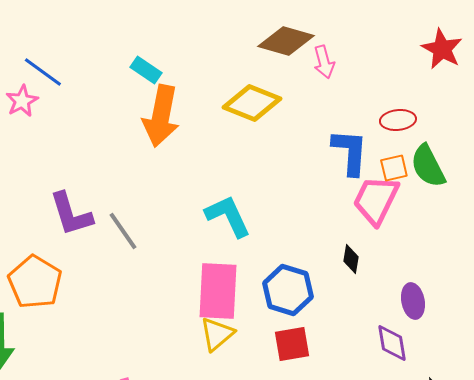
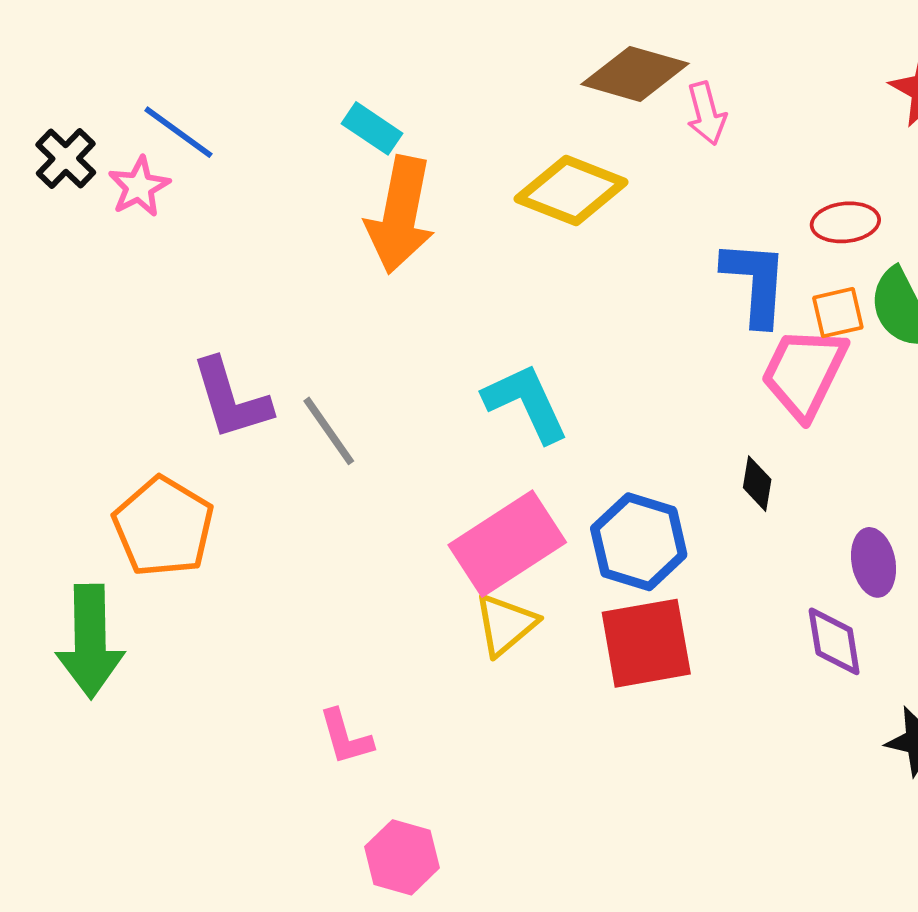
pink rectangle: (218, 291) -> (507, 544), turned 54
red square: (292, 344) -> (646, 643), size x1.4

